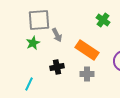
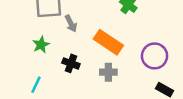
green star: (33, 43) -> (41, 45), moved
black cross: (57, 67) -> (71, 63), turned 32

